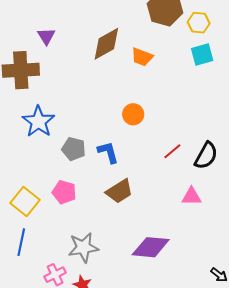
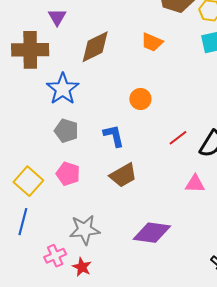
brown diamond: (106, 44) -> (95, 47), moved
blue star: (38, 122) -> (63, 89), moved
gray pentagon: (74, 149) -> (66, 131), moved

